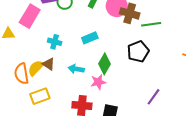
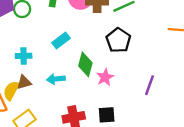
brown triangle: (49, 64) -> (24, 82), turned -32
pink star: (98, 82) -> (105, 77), moved

